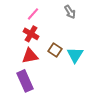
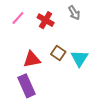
pink line: (33, 14) -> (18, 18), moved
red cross: (31, 34) -> (46, 20), moved

